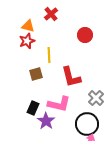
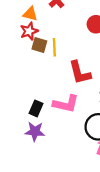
brown square: (36, 74) -> (39, 45), moved, turned 32
purple star: (46, 121) -> (35, 131), moved, turned -30

